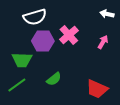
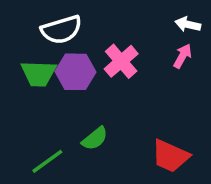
pink arrow: (103, 42) -> (183, 56), moved
green trapezoid: (22, 60) -> (39, 74), moved
green line: (17, 85) -> (47, 161), moved

